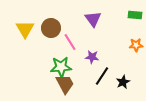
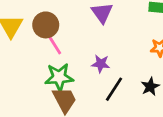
pink line: (70, 42) -> (54, 44), moved
black star: (123, 82) -> (150, 87), moved

